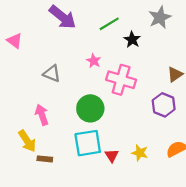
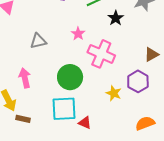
gray triangle: (52, 74) -> (38, 41), turned -42
yellow star: (140, 153) -> (114, 93), moved
red triangle: (112, 156) -> (85, 123), turned -40

